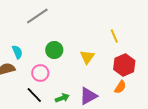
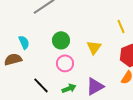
pink circle: (40, 73) -> (65, 63), moved

